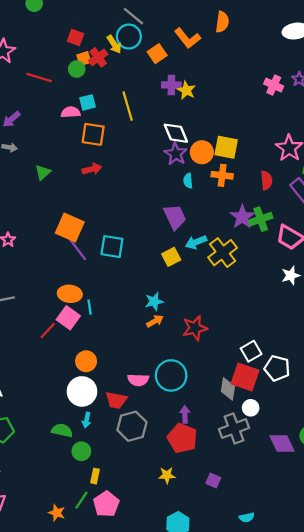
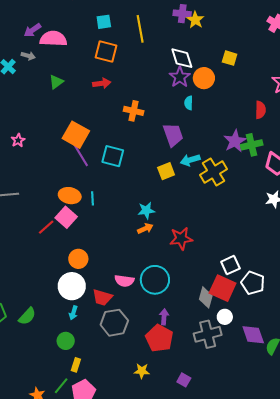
pink semicircle: (71, 112) -> (53, 39), moved, size x1.5
yellow square: (226, 147) -> (230, 58), moved, size x0.7
orange cross: (222, 175) -> (134, 111), moved
cyan line: (90, 307) -> (93, 198), moved
green semicircle: (62, 430) -> (27, 316), moved, turned 114
purple diamond: (282, 444) -> (253, 335), moved

